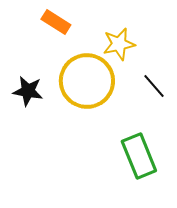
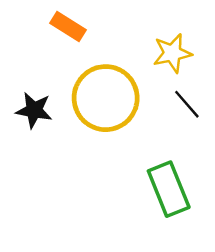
yellow star: (119, 44) -> (172, 53), moved

